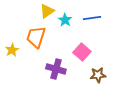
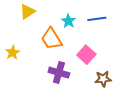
yellow triangle: (47, 11) -> (27, 12), moved
orange trapezoid: (36, 37) -> (52, 39), moved, turned -50

